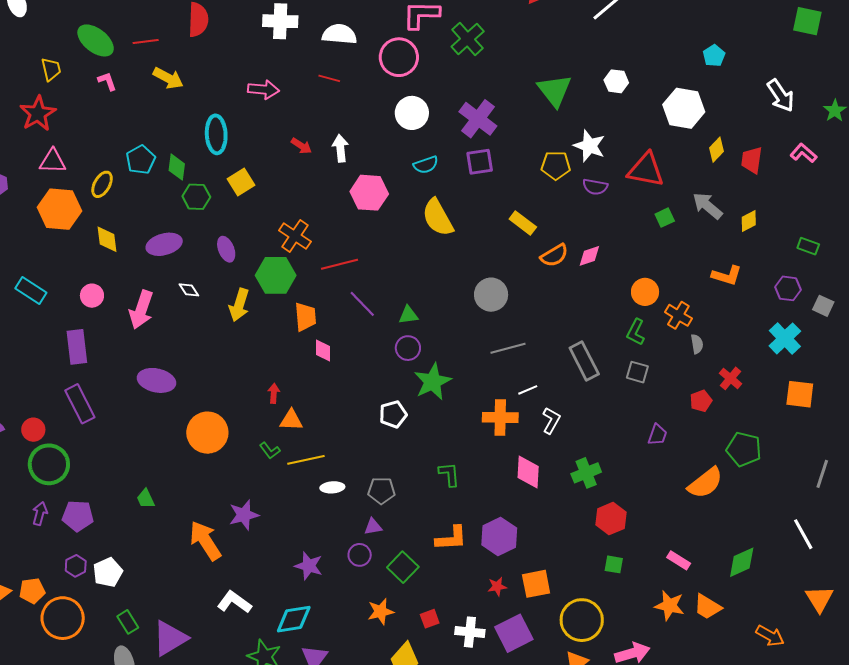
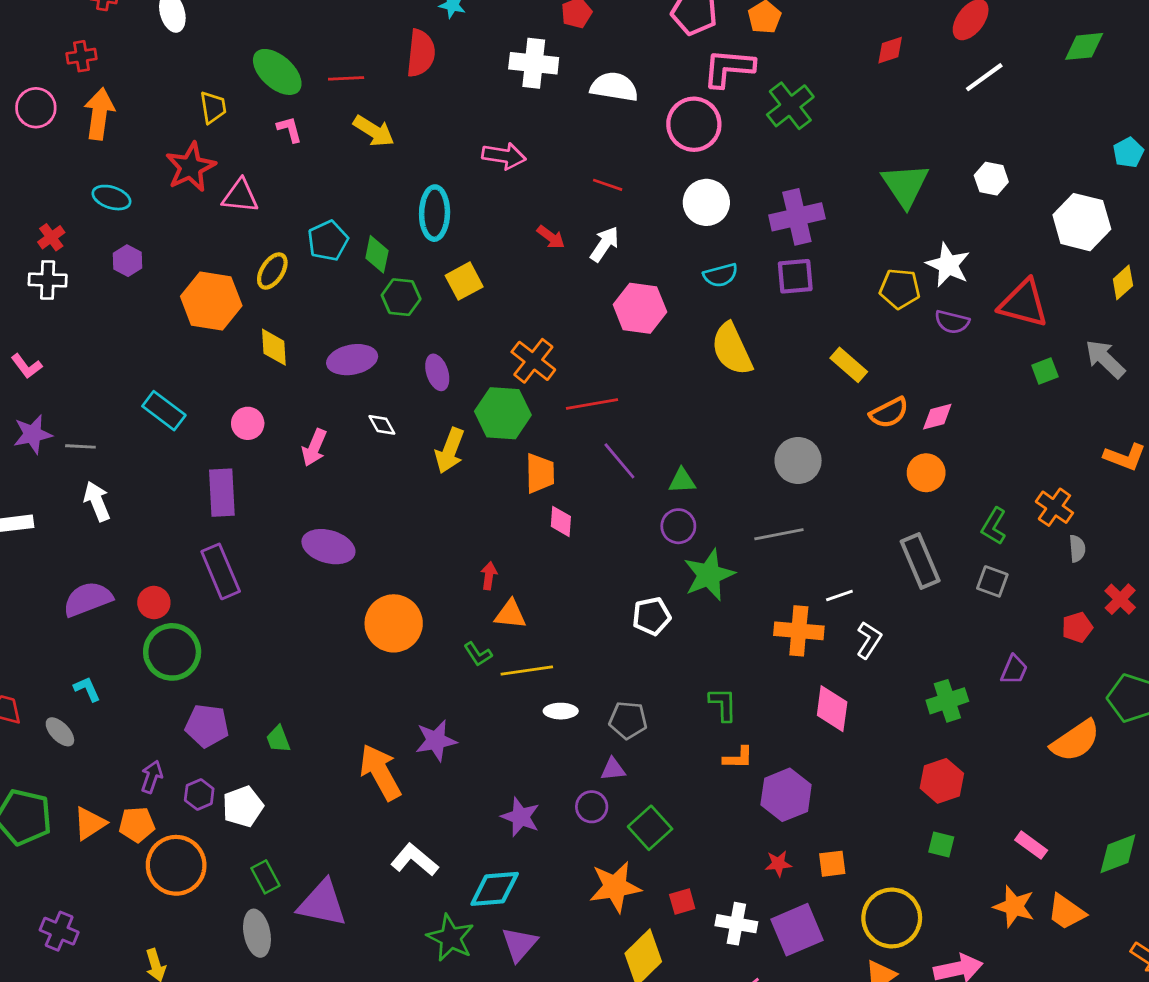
red line: (329, 78) -> (608, 185), moved
purple cross: (478, 119) -> (797, 217), turned 36
white arrow: (340, 148) -> (605, 244), turned 36
pink triangle: (53, 161) -> (240, 196), moved
orange circle: (645, 292) -> (926, 473), moved
pink arrow: (141, 310) -> (314, 448), size x0.7
gray line: (508, 348) -> (779, 534), moved
green cross: (586, 473) -> (947, 701), moved
green trapezoid: (146, 499) -> (278, 739), moved
purple arrow: (40, 513) -> (152, 777), moved
orange L-shape: (451, 538) -> (738, 758), moved, size x0.7
orange square: (536, 584) -> (832, 864), size x0.7
orange star: (381, 612) -> (615, 887), size x1.4
purple triangle: (170, 638) -> (322, 903), turned 39

